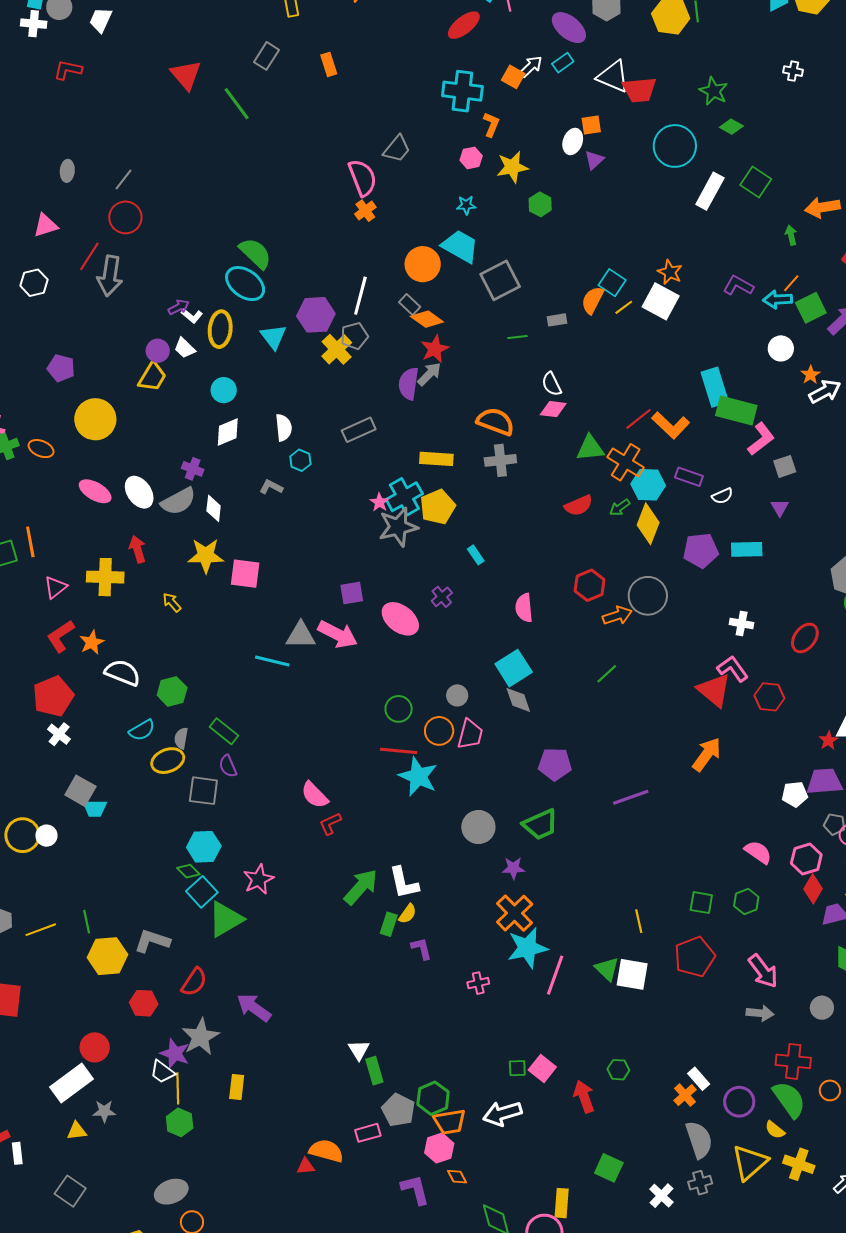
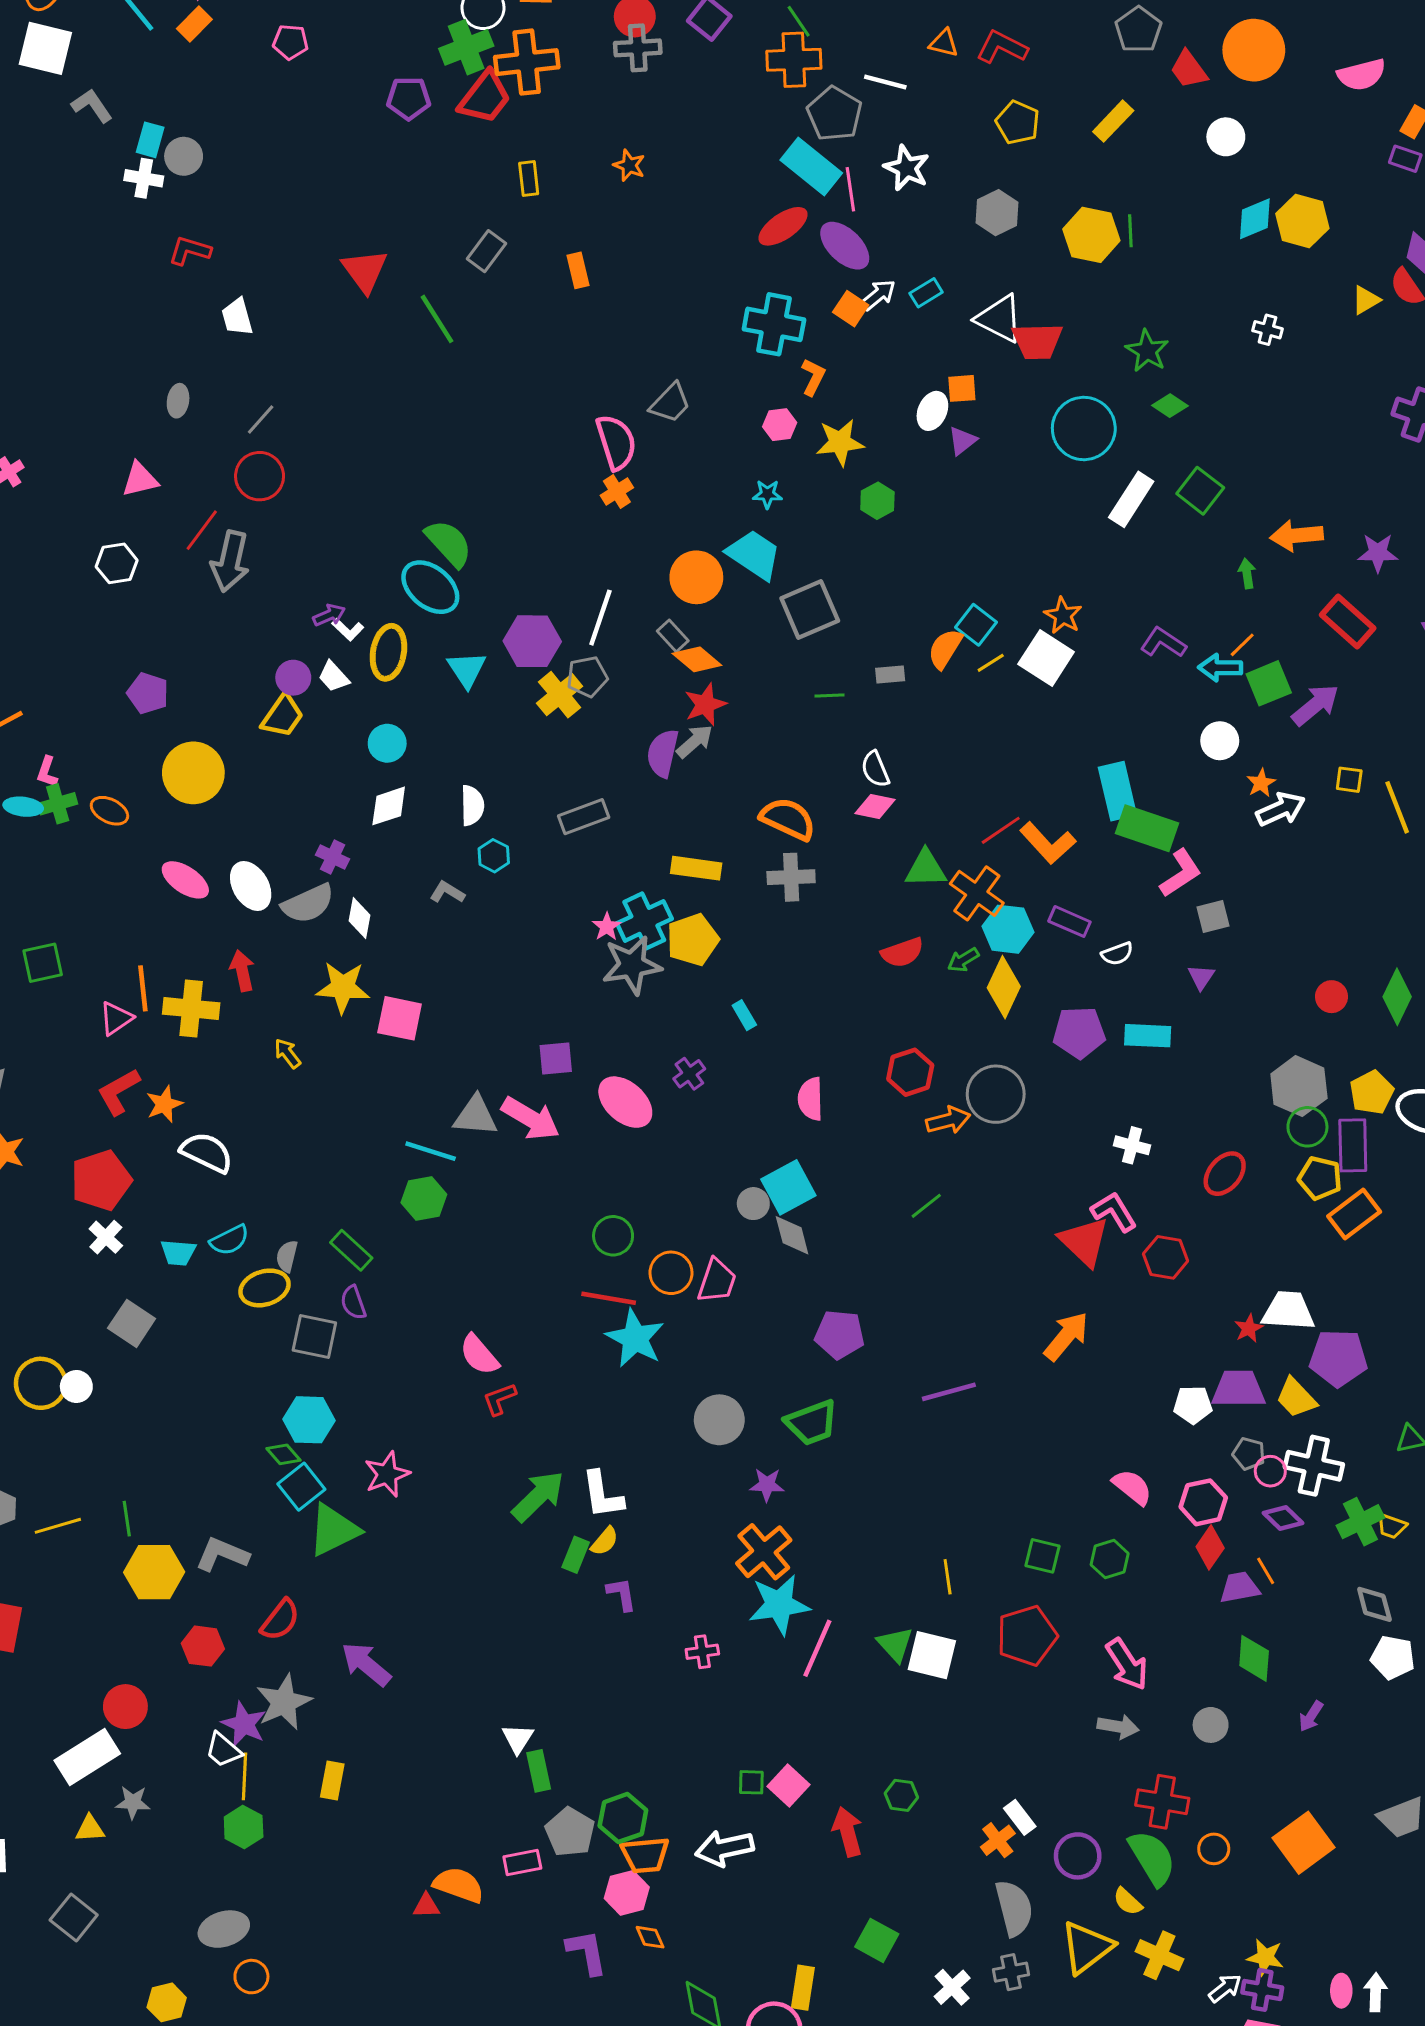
white trapezoid: (101, 20) -> (237, 317), moved, turned -44
purple ellipse: (569, 28) -> (845, 246), moved
orange line: (30, 542) -> (143, 988), moved
green hexagon: (172, 691) -> (424, 1198), moved
gray circle: (457, 695) -> (753, 1204), moved
cyan trapezoid: (95, 808) -> (178, 1253), moved

